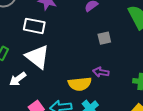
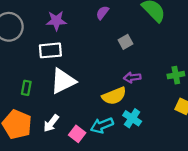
white triangle: (37, 57) -> (63, 81), turned -48
white arrow: (18, 79) -> (51, 123), moved

